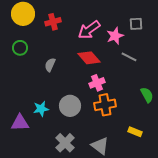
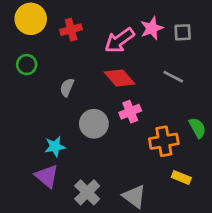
pink star: (115, 36) -> (152, 28), moved
orange cross: (105, 105) -> (164, 141), moved
gray circle: (70, 106) -> (94, 124), moved
purple triangle: (20, 123) -> (47, 176), moved, turned 42

